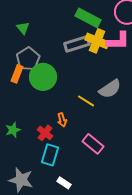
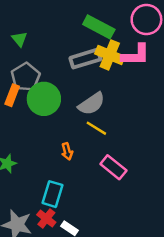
gray semicircle: (110, 89) -> (91, 104), moved
red cross: (45, 133) -> (46, 218), moved
pink rectangle: (93, 144) -> (113, 167), moved

